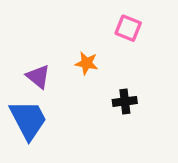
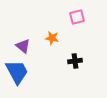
pink square: (128, 28) -> (77, 17), turned -35

